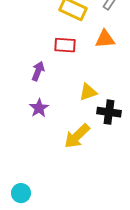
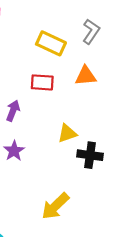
yellow arrow: (77, 136) -> (55, 206), moved

